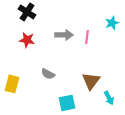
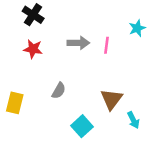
gray semicircle: (48, 74) -> (59, 91), turned -88
cyan square: (67, 103) -> (82, 126), turned -30

